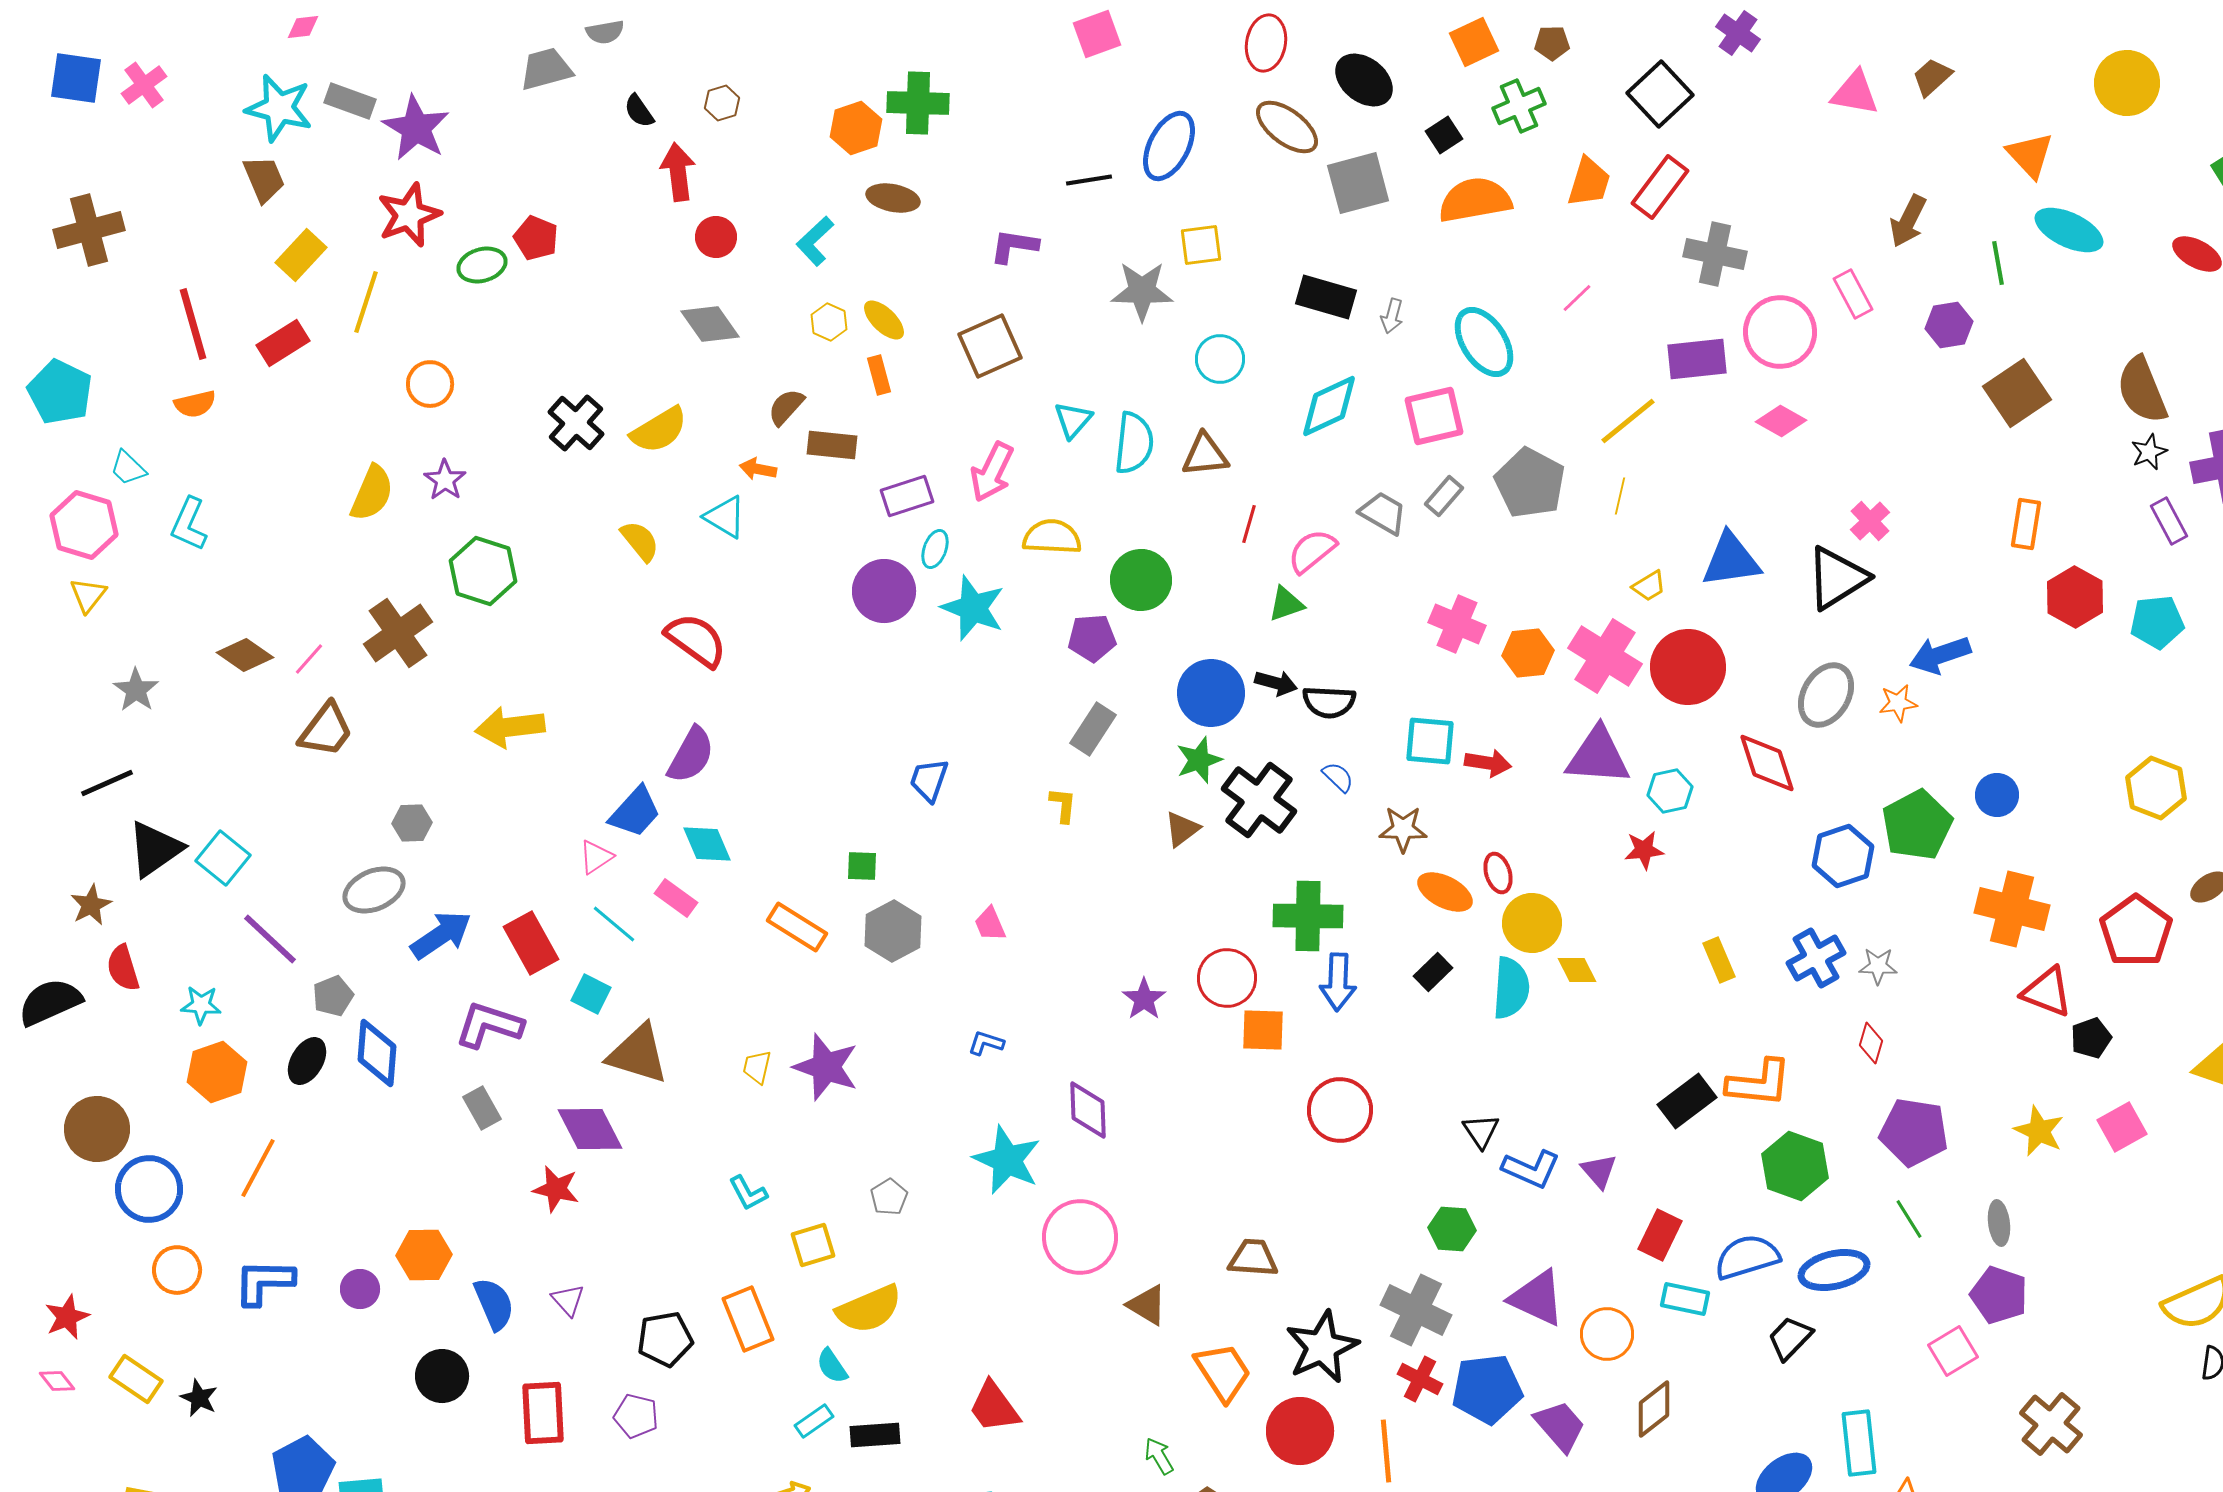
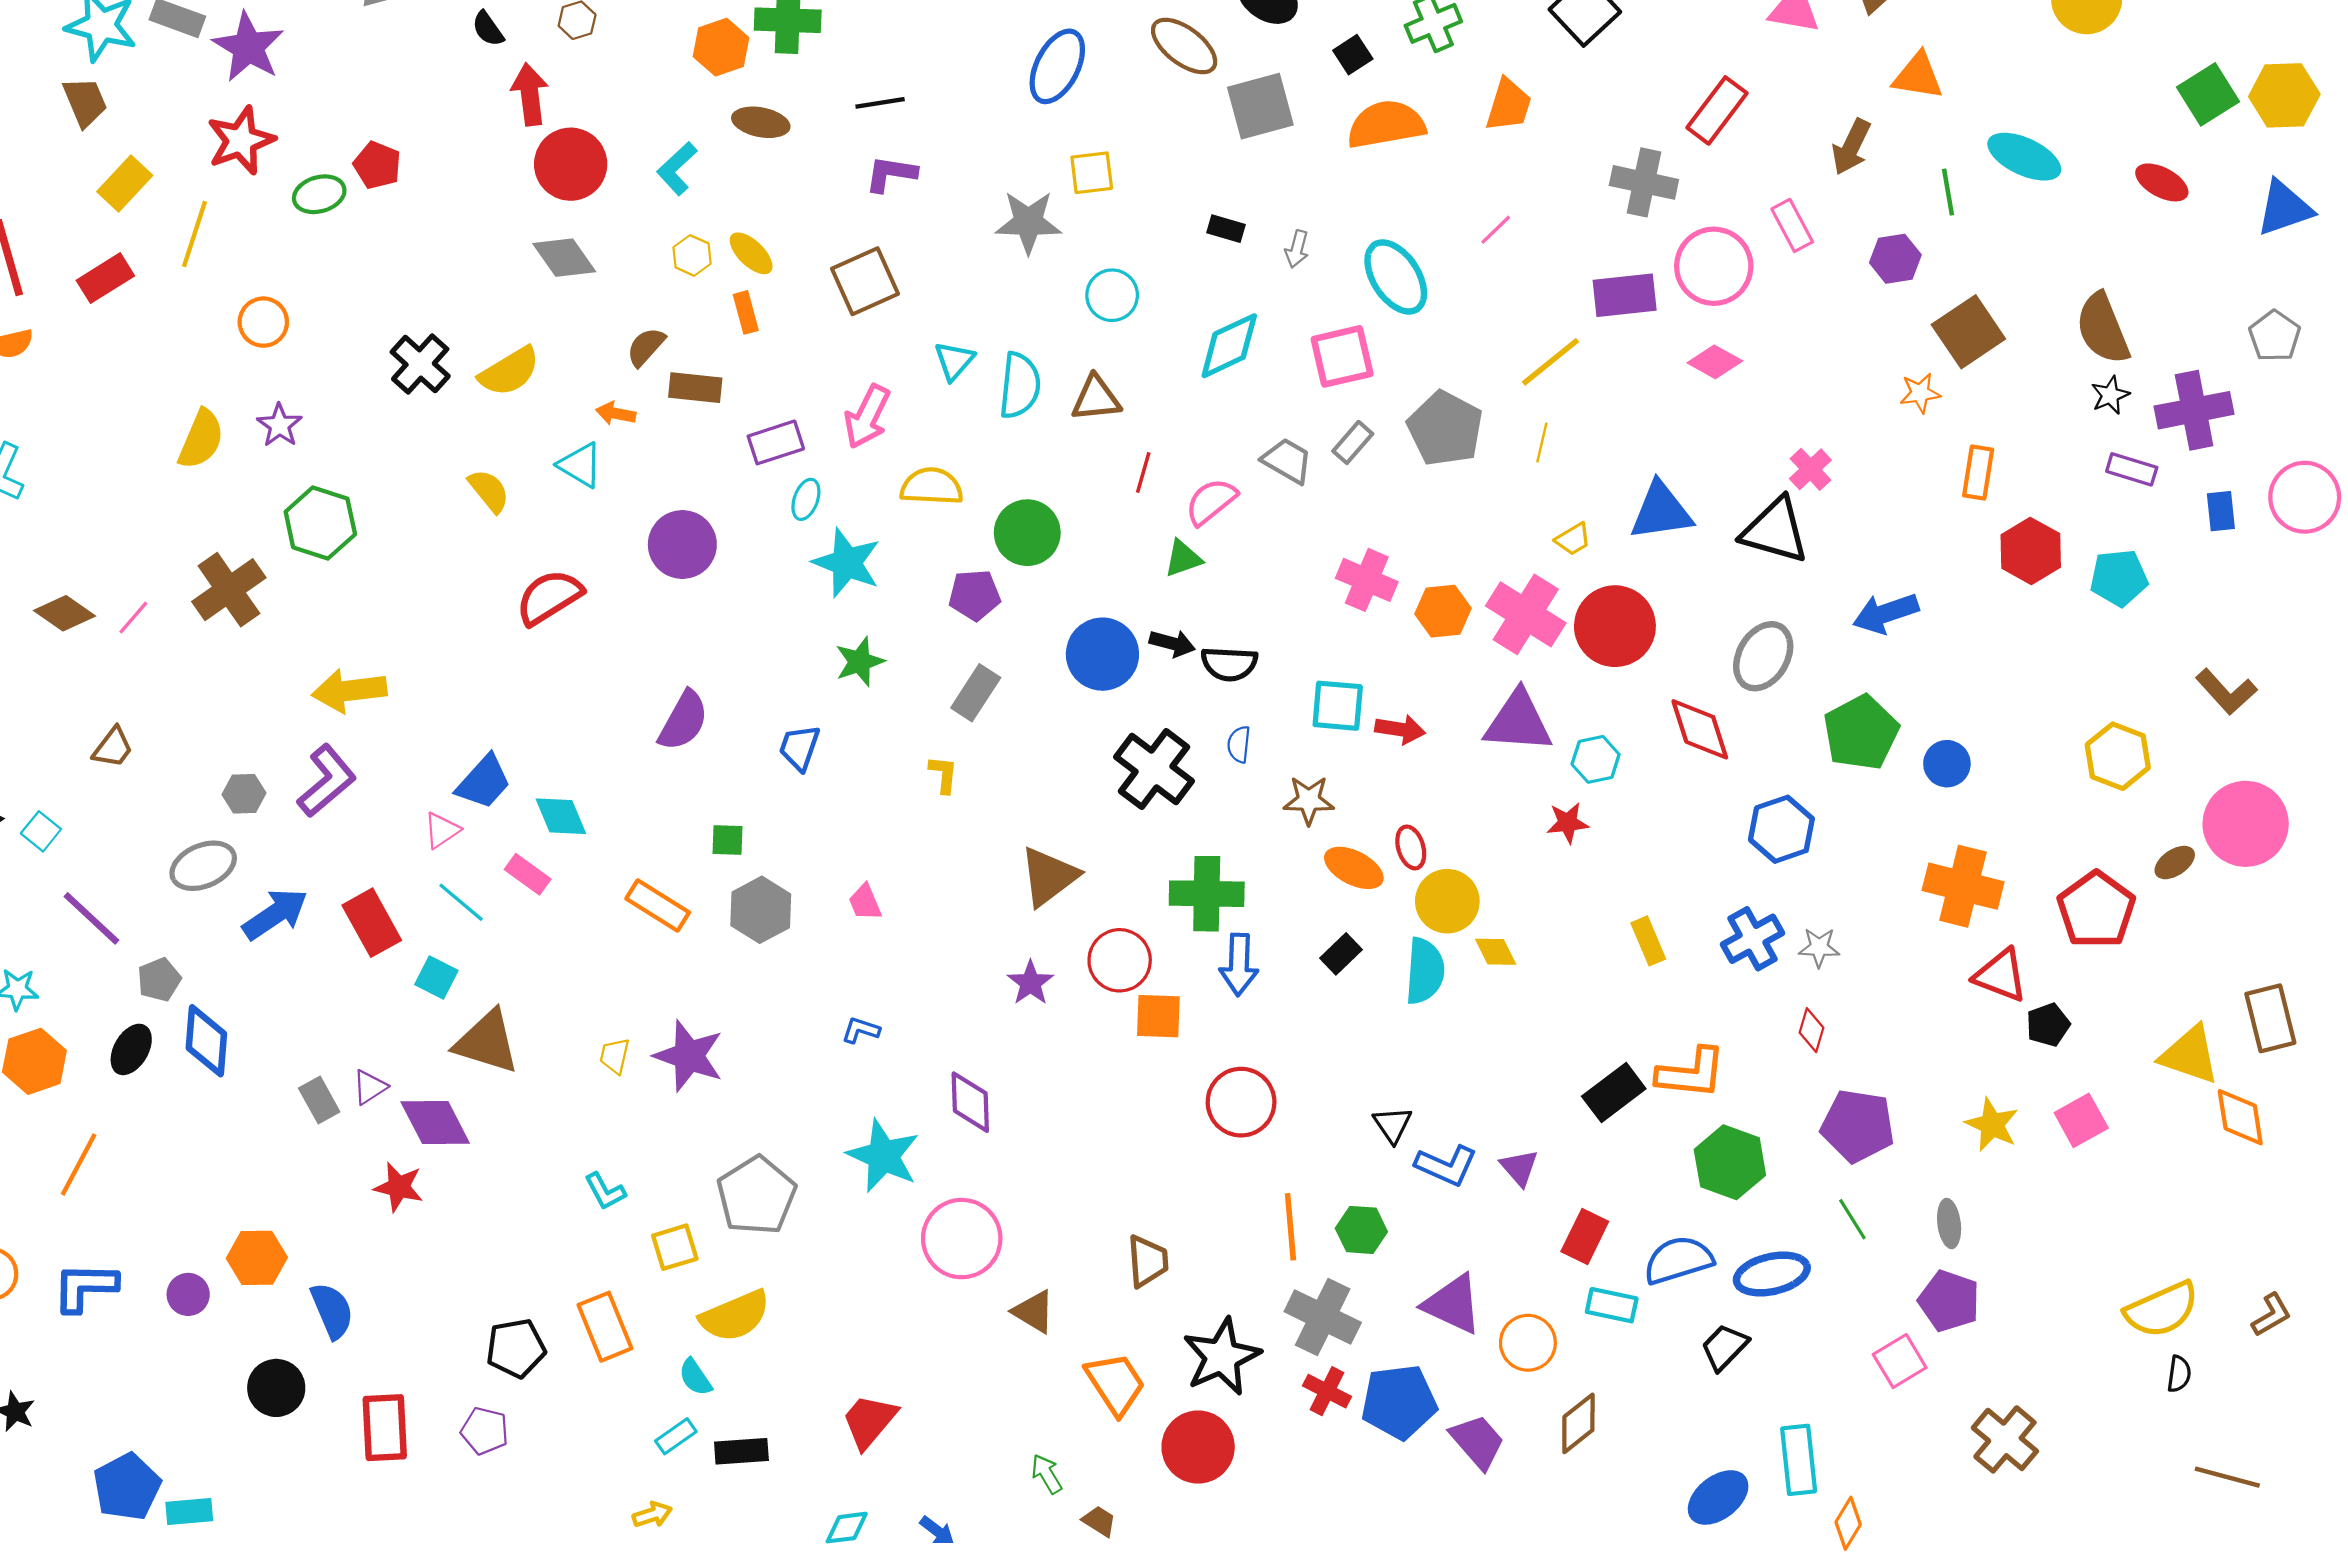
orange triangle: (2030, 155) -> (1918, 76), moved, turned -38
black line: (1089, 180) -> (880, 103), moved
red rectangle: (1660, 187) -> (1717, 110), moved
red circle: (716, 237) -> (571, 164), size x1.6
black rectangle: (1326, 297) -> (1226, 229), size x0.6
purple rectangle: (2169, 521) -> (2132, 469), turned -45
black triangle: (1837, 578) -> (1775, 531), turned 48
purple circle: (884, 591) -> (682, 544), moved
red semicircle: (696, 640) -> (549, 597), turned -68
orange star: (1898, 703) -> (1920, 393), moved
brown trapezoid: (326, 730) -> (113, 748), moved, size x0.7
purple semicircle: (691, 755) -> (683, 721), moved
green star: (1199, 760) -> (860, 662), moved
blue semicircle: (1338, 777) -> (1239, 744), turned -128
green pentagon: (1917, 825) -> (1861, 733), moved
brown triangle: (1182, 829) -> (1049, 876), moved, size x1.6
cyan square: (223, 858) -> (41, 831), size x0.7
purple L-shape: (489, 1025) -> (327, 781), moved, turned 122
gray pentagon: (889, 1197) -> (756, 1196), size x2.0
brown trapezoid: (1253, 1258) -> (1148, 1261), turned 82
purple triangle: (568, 1300) -> (370, 1087), moved, turned 39
red trapezoid: (994, 1407) -> (869, 1421), turned 76
orange line: (1386, 1451) -> (1290, 1227), moved

